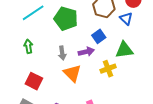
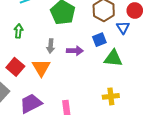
blue square: (99, 36) -> (99, 40), moved
yellow cross: (108, 69) -> (111, 96), moved
orange triangle: (72, 73) -> (41, 68), moved

